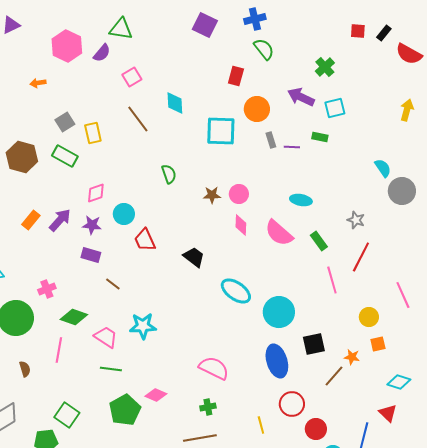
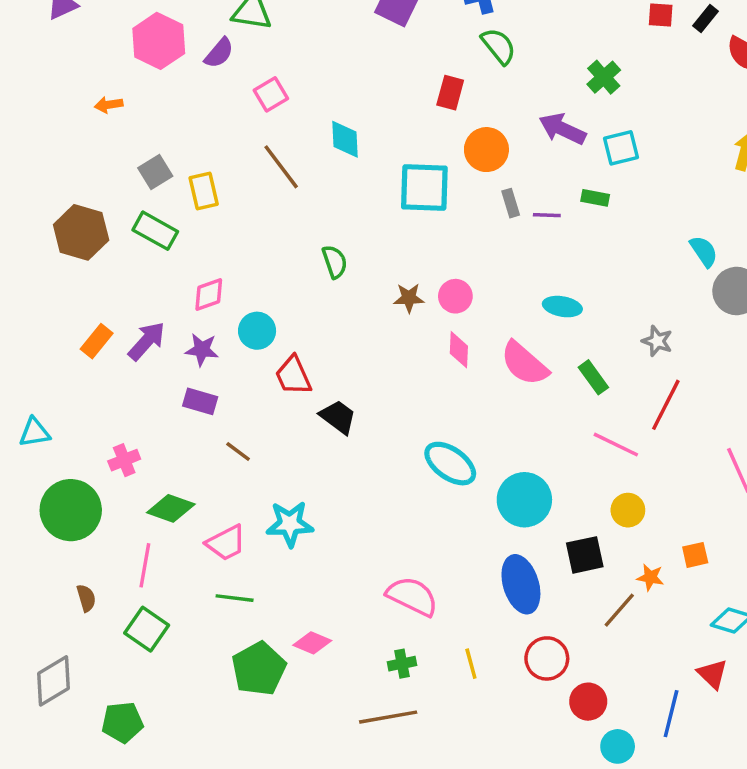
black trapezoid: (194, 257) -> (338, 417), moved
pink line: (332, 280) -> (616, 445), turned -48
yellow circle: (369, 317) -> (628, 510), moved
pink trapezoid: (106, 337) -> (226, 543), turned 120
green square: (67, 415) -> (147, 629), moved
yellow line: (261, 425) -> (471, 664), moved

